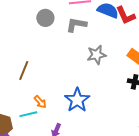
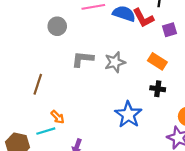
gray L-shape: (76, 25) -> (83, 59), moved
blue star: (77, 100) -> (128, 115), moved

